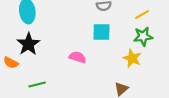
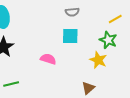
yellow line: (142, 15) -> (115, 19), moved
green star: (143, 36) -> (108, 40), turned 30

